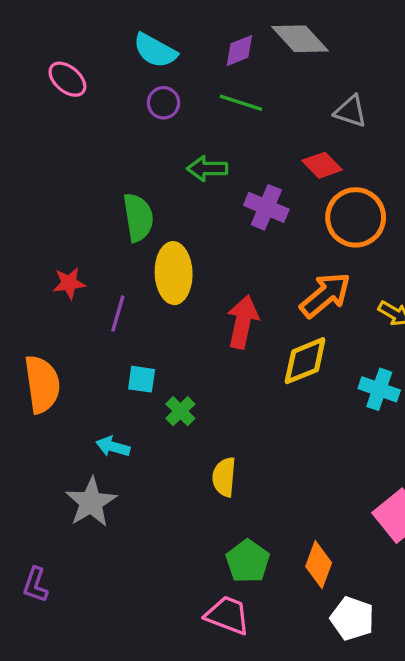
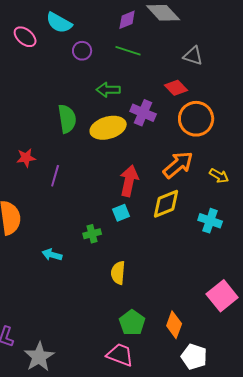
cyan semicircle: (155, 51) -> (59, 23), moved
yellow ellipse: (174, 273) -> (108, 128), moved, turned 76
cyan square: (142, 379) -> (121, 213), moved, turned -30
green cross: (180, 411) -> (92, 234), turned 30
gray star: (91, 502) -> (39, 357), moved

